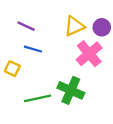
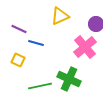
purple line: (26, 26) -> (19, 29), moved
yellow triangle: (74, 26) -> (60, 16), moved

